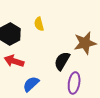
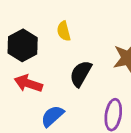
black semicircle: (62, 61) -> (81, 74), moved

